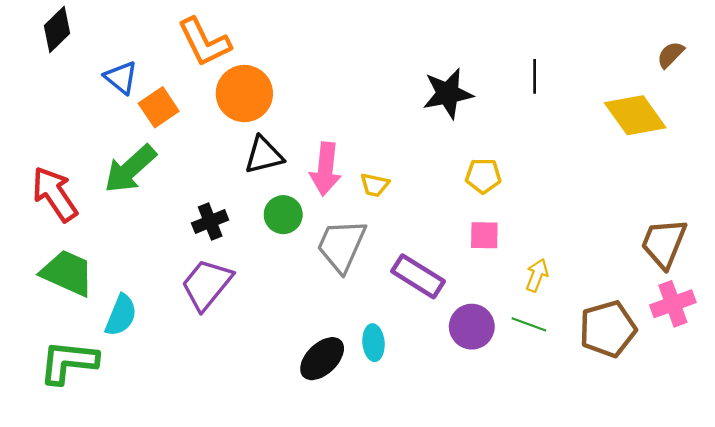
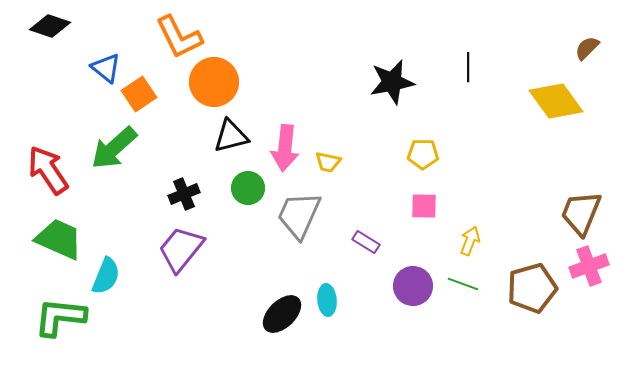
black diamond: (57, 30) -> (50, 26), turned 63
purple rectangle: (418, 276) -> (366, 242), size x0.6

